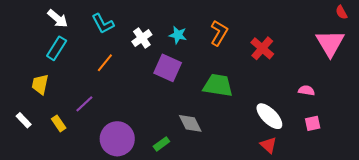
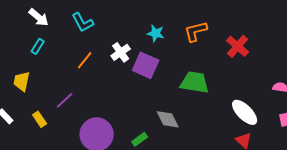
orange L-shape: (219, 33) -> (196, 31), turned -135
white cross: (142, 38) -> (121, 52), moved
cyan rectangle: (57, 48) -> (38, 46), size x0.7

